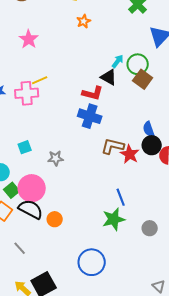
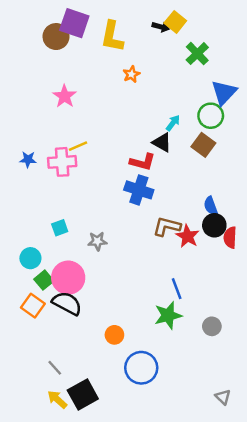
green circle: (138, 64) -> (211, 116), moved
orange circle: (55, 219) -> (114, 335), moved
gray line: (20, 248) -> (55, 368), moved

